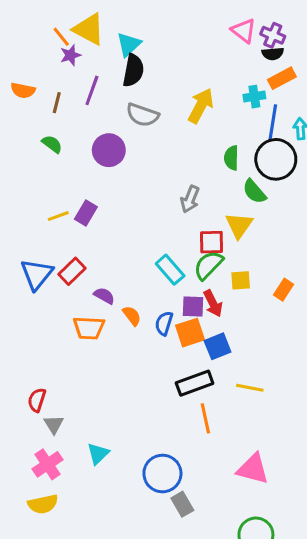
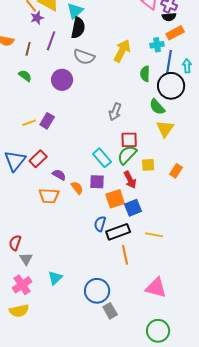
green semicircle: (231, 158) -> (145, 74), moved
yellow triangle: (239, 225) -> (165, 129), moved
purple square: (193, 306) -> (97, 182), moved
blue semicircle: (164, 323) -> (100, 224), moved

